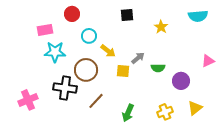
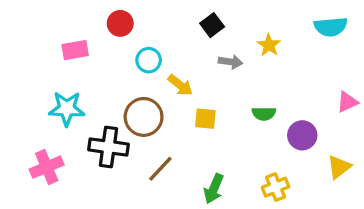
black square: (127, 15) -> (212, 25), turned -32
cyan star: (55, 52) -> (67, 109), moved
gray arrow: (138, 58) -> (230, 62), moved, turned 48
yellow triangle: (195, 108) -> (339, 167), moved

